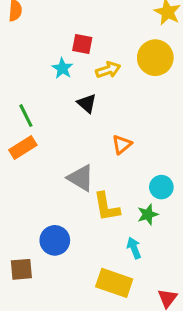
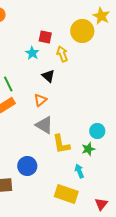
yellow circle: (155, 58) -> (82, 31), moved
yellow arrow: (108, 70) -> (62, 54), turned -91
orange triangle: (122, 144) -> (40, 100), moved

